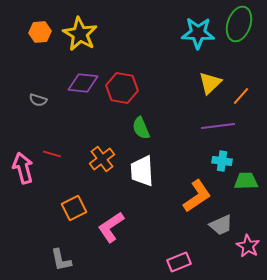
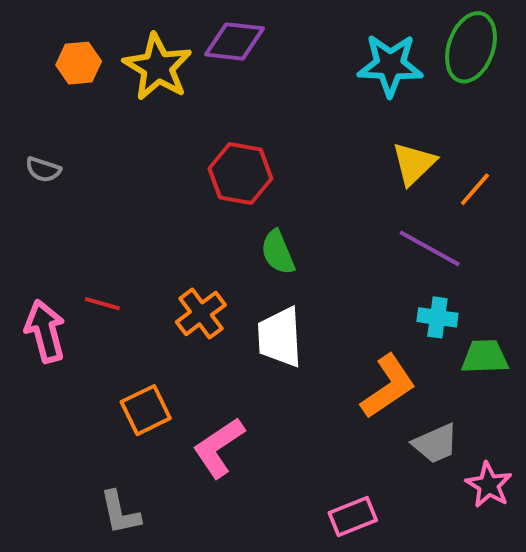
purple diamond: (83, 83) -> (234, 41), moved
gray semicircle: (38, 100) -> (43, 170), moved
purple line: (218, 126) -> (430, 248), turned 36

